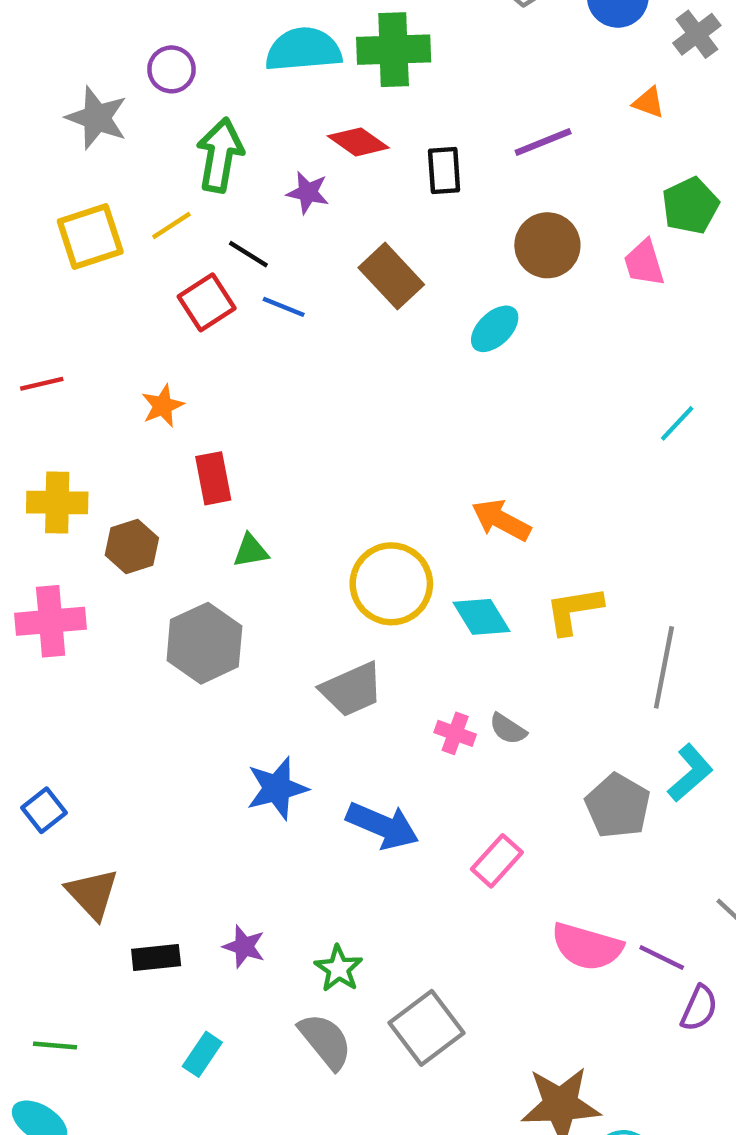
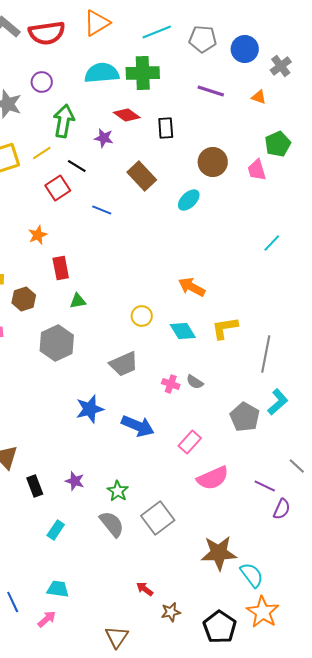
purple line: (543, 142) -> (211, 91), moved, turned 40
blue line: (284, 307) -> (102, 210), moved
yellow circle: (391, 584) -> (142, 316), size x0.6
pink semicircle: (587, 947) -> (213, 478), moved, turned -40
black rectangle: (156, 958) -> (35, 486), turned 75

